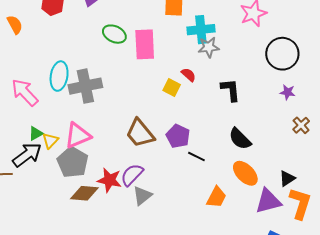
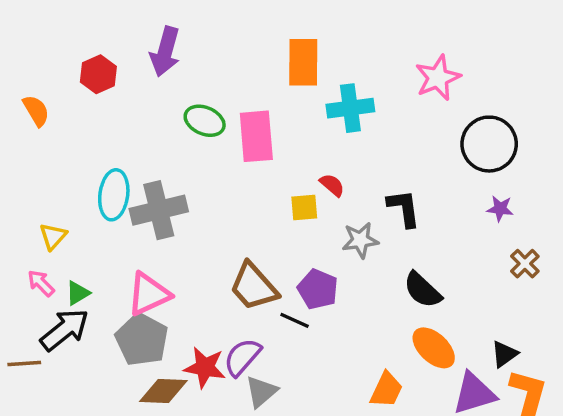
gray star: (209, 47) -> (360, 240), moved
yellow square: (172, 87) -> (304, 208), turned -30
pink arrow: (25, 92) -> (41, 283), moved, size x0.6
yellow triangle: (50, 141) -> (53, 236), moved
black line: (196, 157) -> (295, 320), moved

